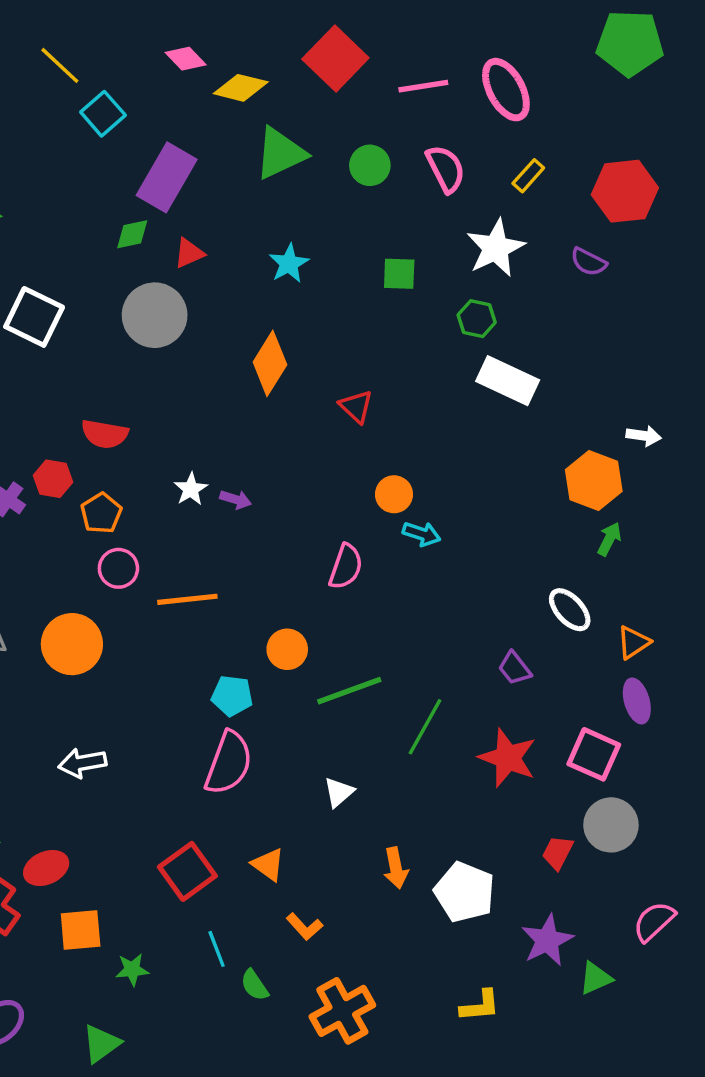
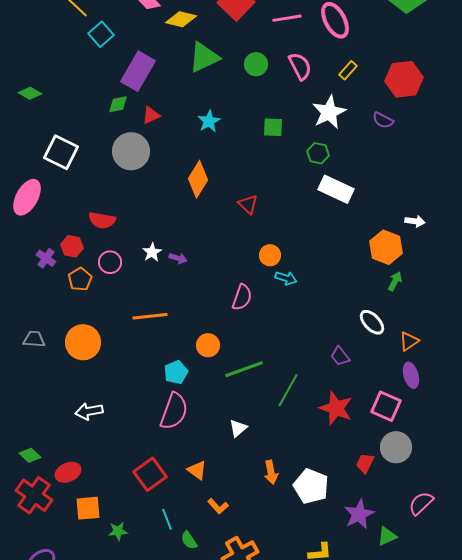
orange pentagon: (101, 513) -> (80, 279), moved
pink circle: (118, 568) -> (110, 262), moved
cyan pentagon: (232, 696) -> (176, 372), turned -30

